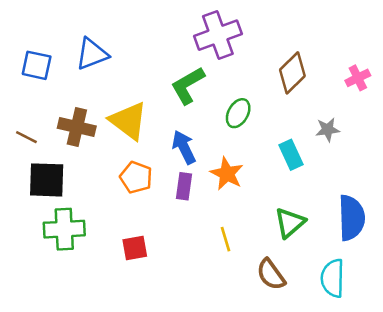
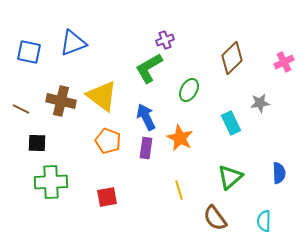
purple cross: (218, 35) -> (165, 40), moved, size x0.5
black square: (47, 180) -> (37, 143), size x0.6
blue semicircle: (352, 218) -> (279, 173), size x0.6
cyan semicircle: (333, 278) -> (264, 221), size x0.7

